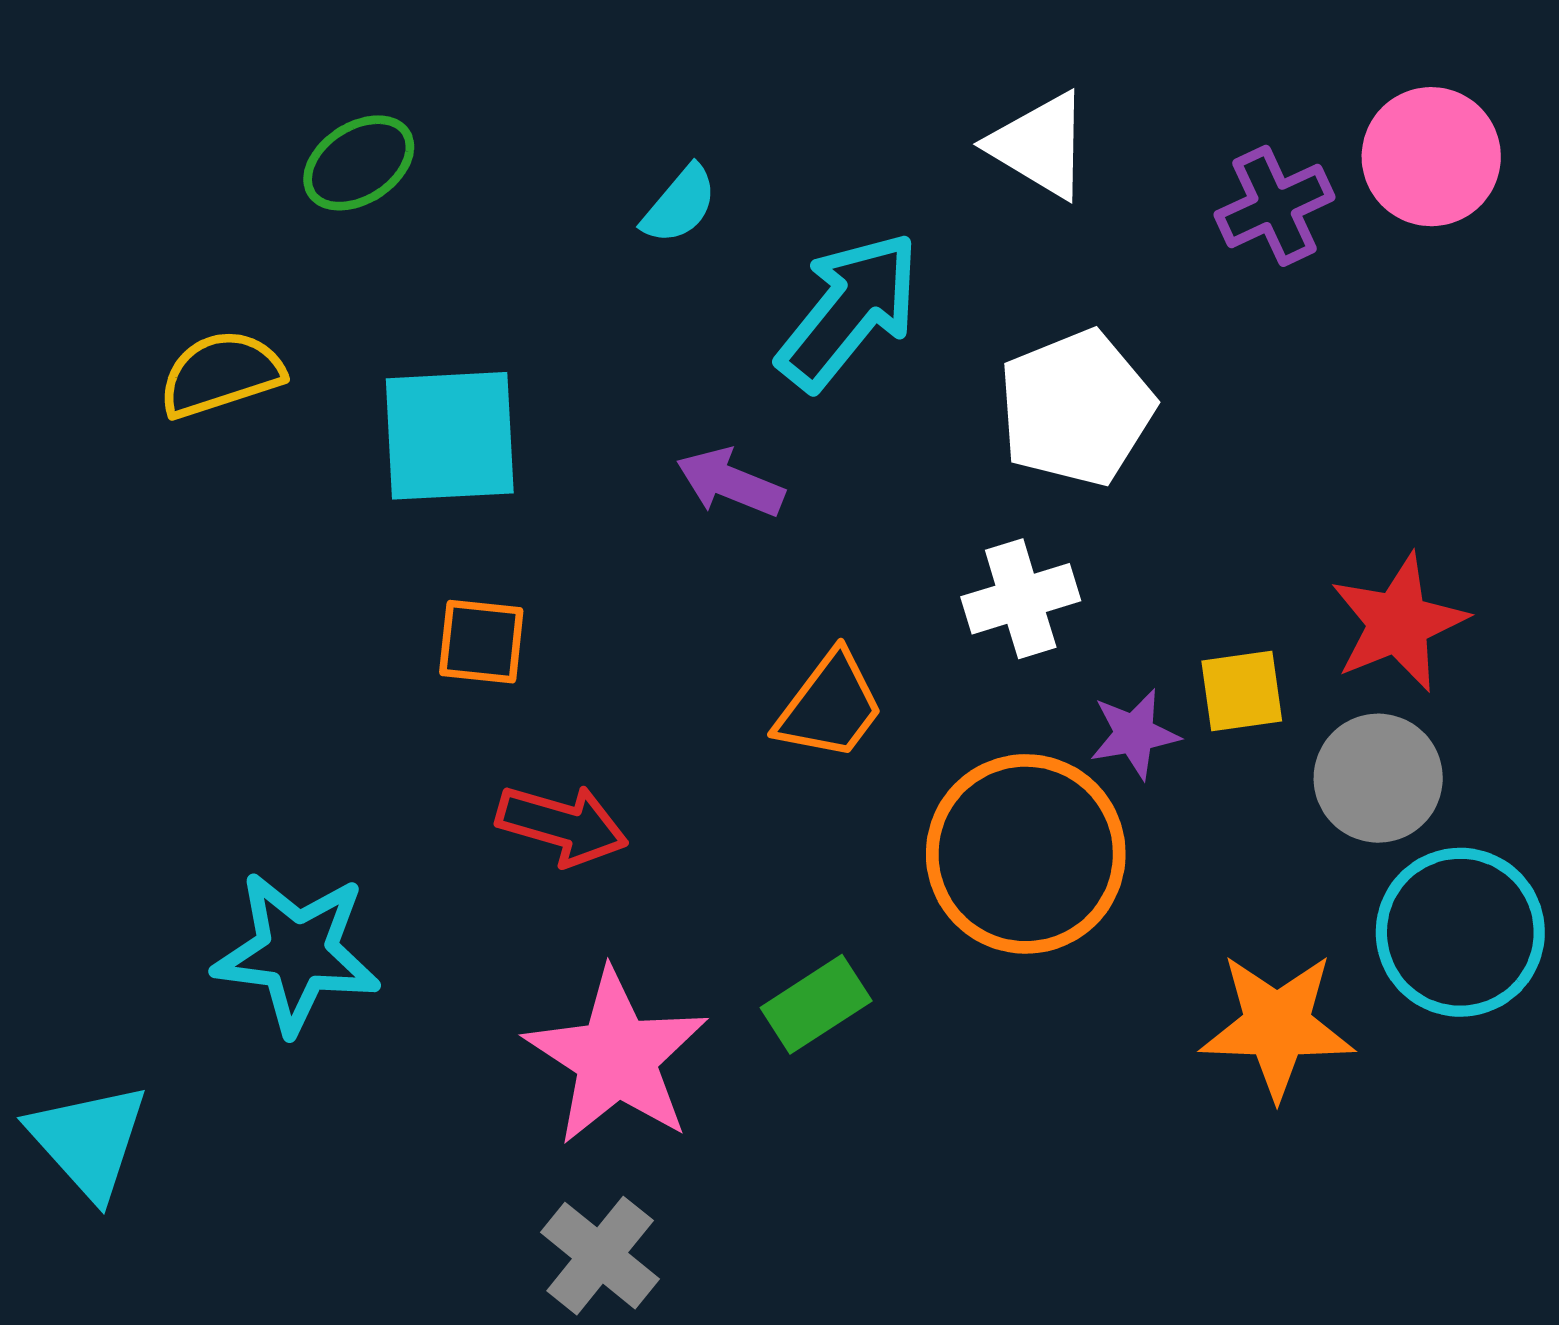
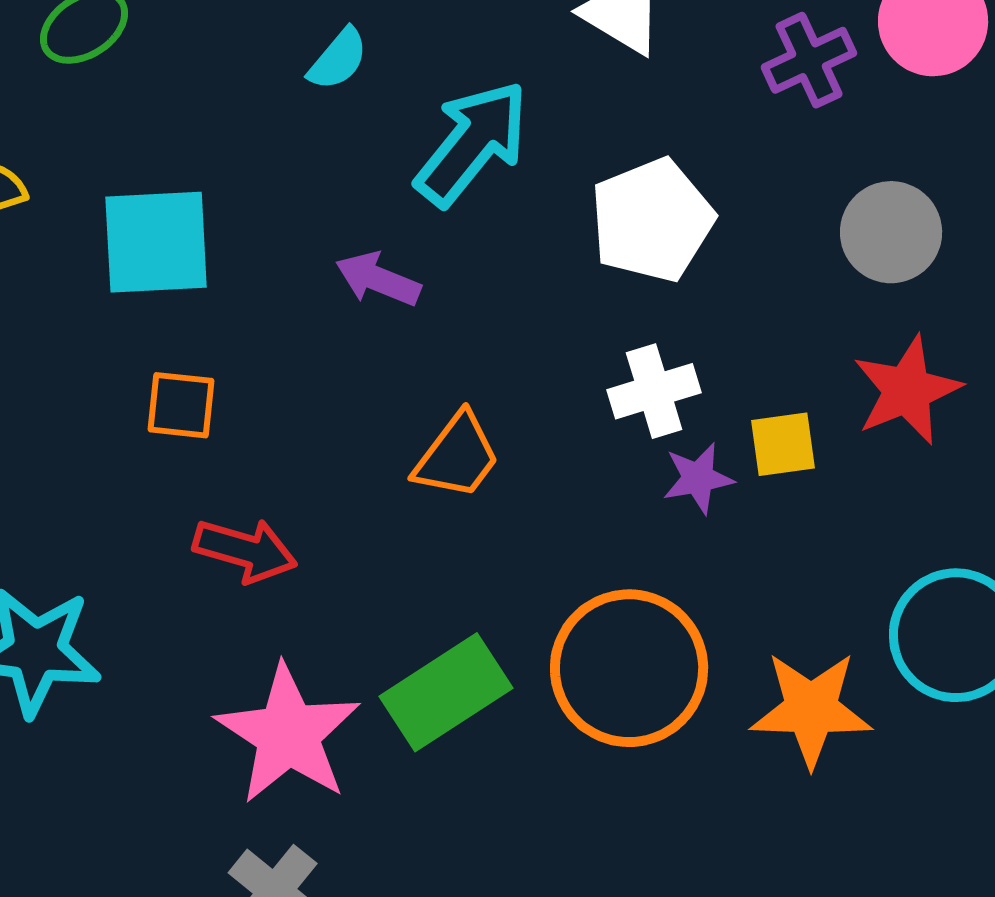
white cross: (1021, 599) -> (654, 391), moved
gray circle: (1378, 778) -> (891, 232), moved
orange circle: (1026, 854) -> (629, 668), moved
green rectangle: (816, 1004) -> (446, 692), size x1.5

